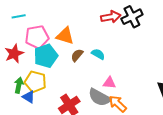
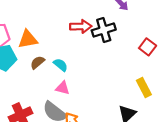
orange triangle: (65, 36) -> (28, 39), turned -36
pink triangle: (109, 83) -> (62, 88), moved

